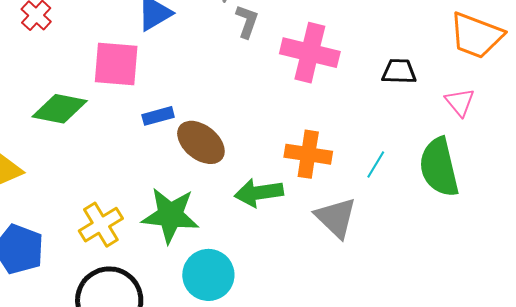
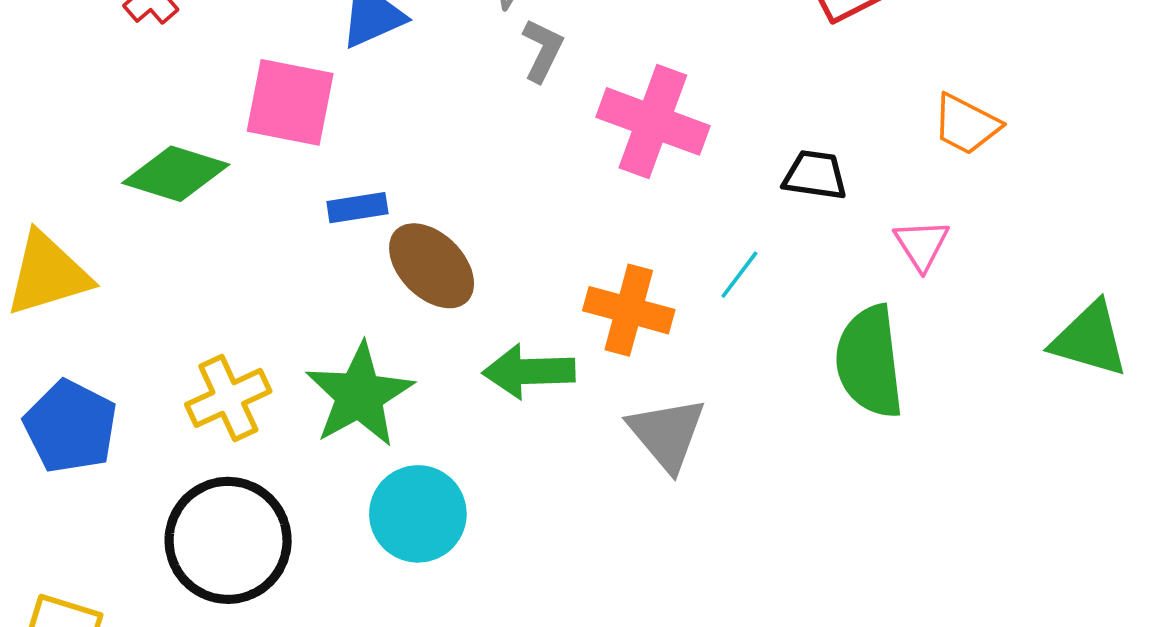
orange trapezoid: (476, 35) -> (966, 124), size x0.7
cyan line: (376, 164) -> (739, 275), moved
green star: (170, 215) -> (359, 395), turned 30

